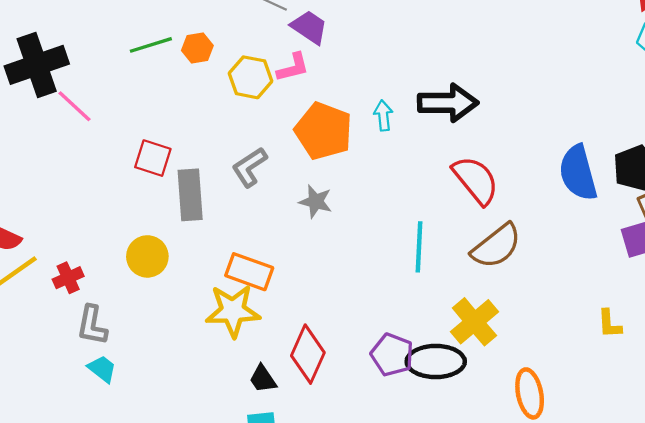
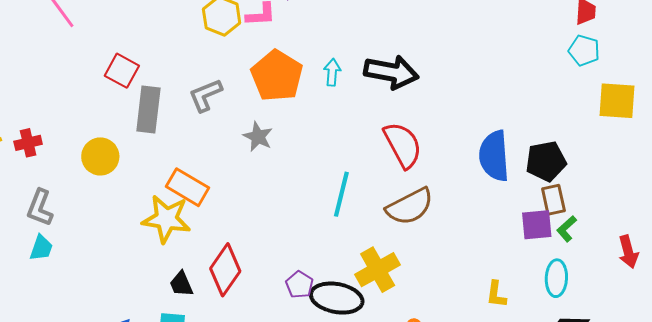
red cross: (68, 278) -> (28, 143), moved
purple pentagon: (392, 355) -> (299, 285), size x0.7
cyan trapezoid: (102, 369) -> (41, 248), turned 60

